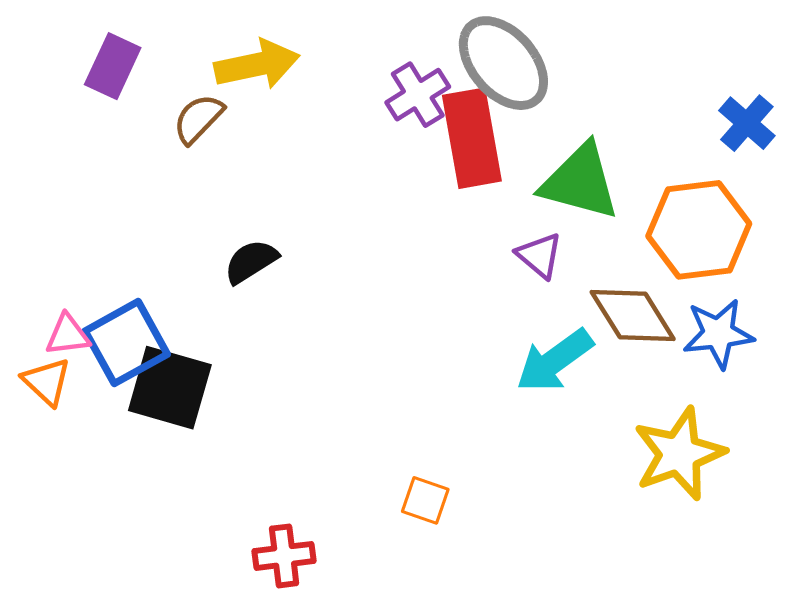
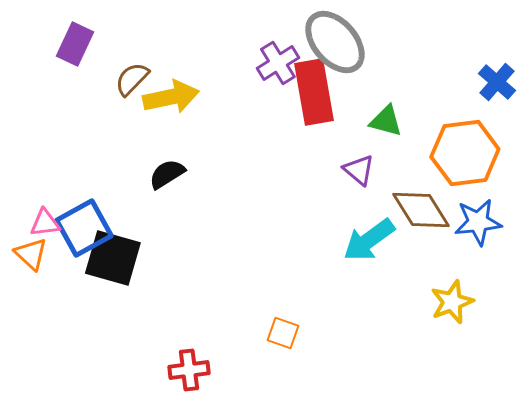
yellow arrow: (257, 65) -> (171, 97), moved
green triangle: (580, 182) -> (386, 121), size x0.6
yellow star: (679, 454) -> (452, 302), size x0.7

